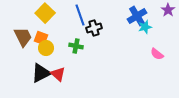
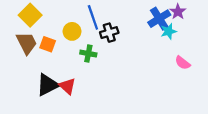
purple star: (168, 10) -> (178, 12), moved
yellow square: (45, 13) -> (30, 15), moved
yellow circle: (46, 48) -> (72, 31), moved

